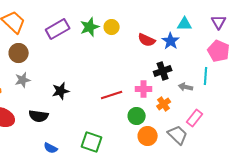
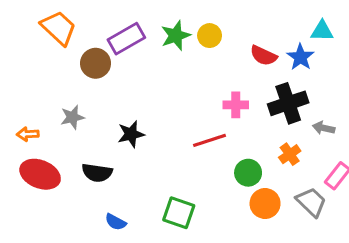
brown circle: (19, 53) -> (96, 63), moved
black cross: (163, 71) -> (288, 103), size x1.4
pink cross: (144, 89) -> (236, 105), moved

